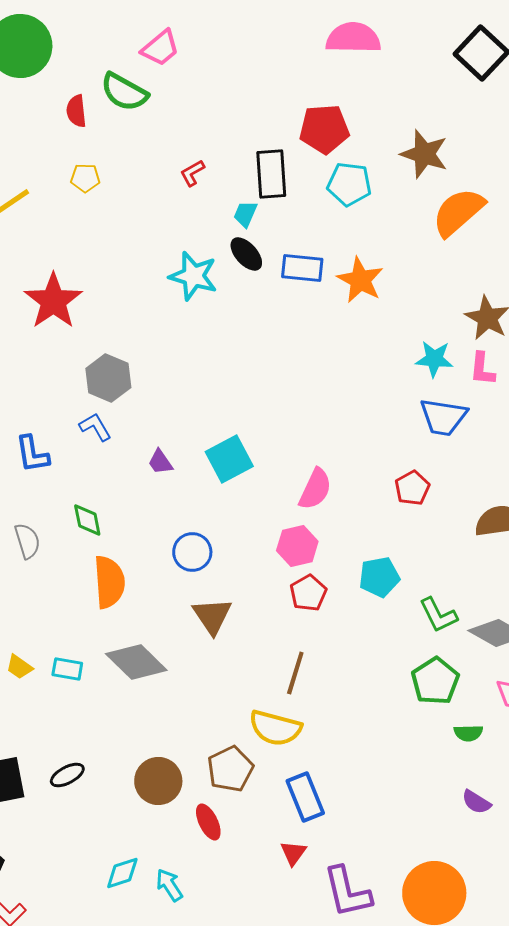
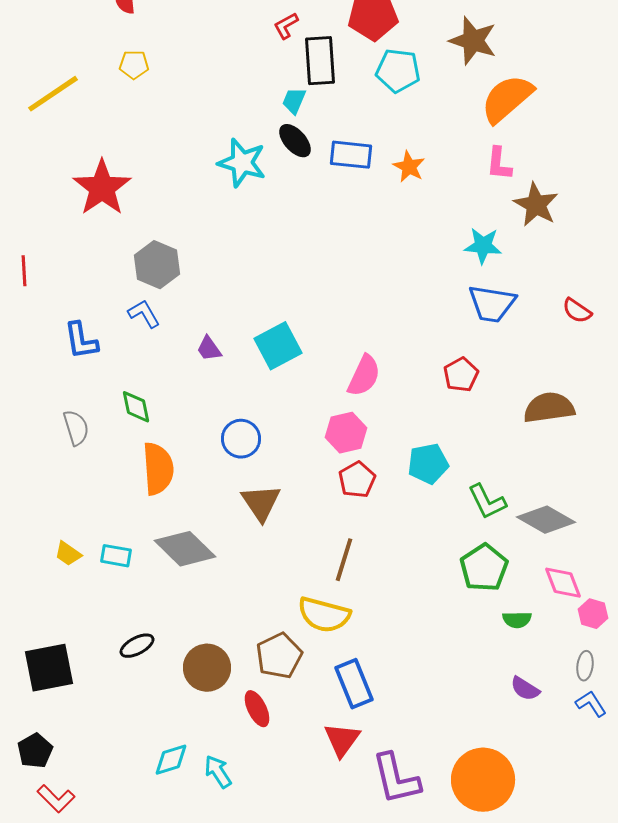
red L-shape: (192, 173) -> (286, 26), moved
orange star: (360, 280) -> (409, 167), size x0.7
pink L-shape: (482, 369) -> (499, 164), moved
black ellipse: (67, 775) -> (137, 646), moved
red triangle: (293, 853) -> (342, 740), size x1.4

